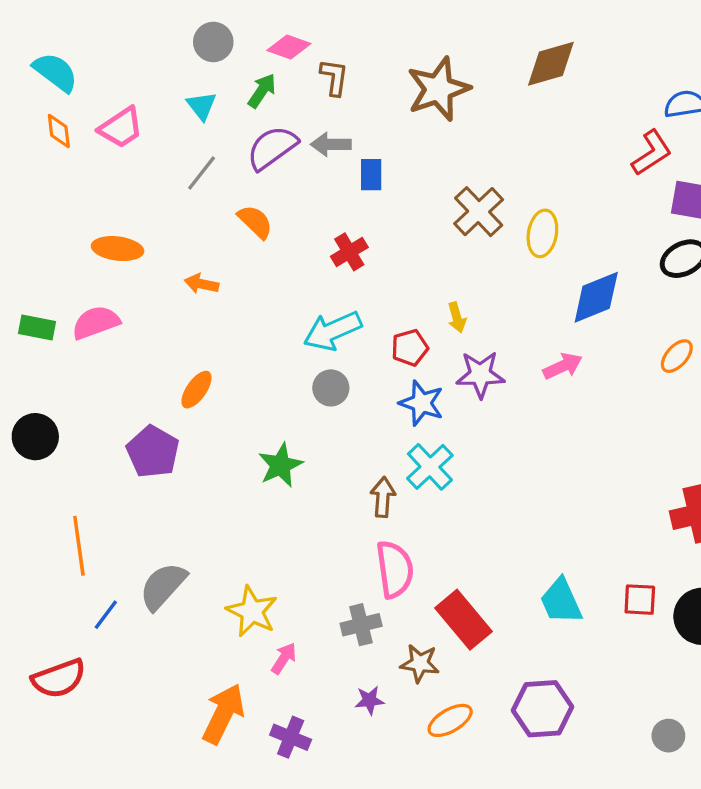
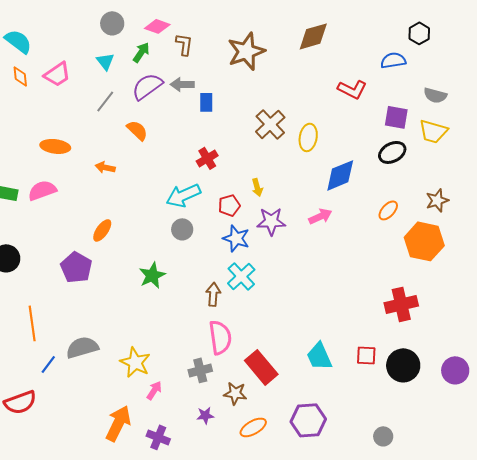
red L-shape: (652, 153) -> (352, 89), moved, turned 60
red cross: (349, 252) -> (207, 158), moved
gray semicircle: (163, 586) -> (82, 347), turned 32

